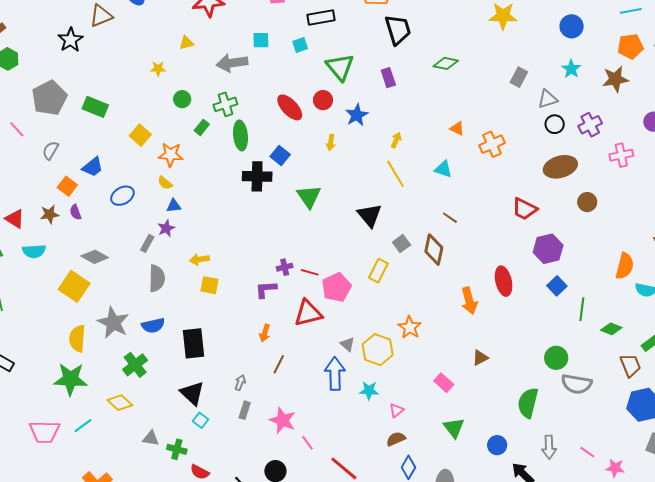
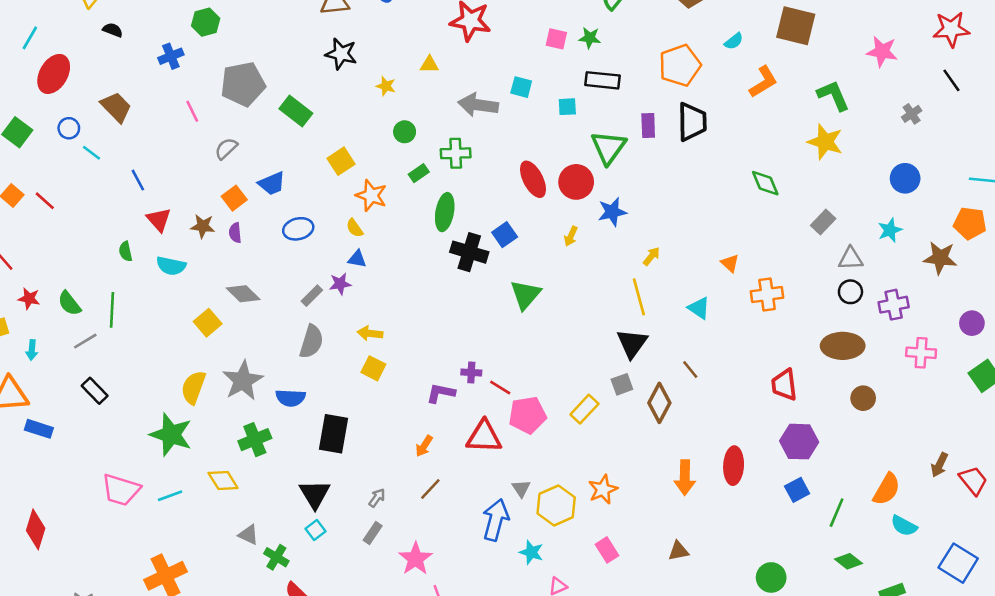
black star: (70, 40) -> (341, 54), moved, turned 30
green diamond: (446, 63) -> (765, 183), moved, turned 40
purple rectangle: (388, 78) -> (648, 125), moved
red circle: (323, 100) -> (576, 182), size x1.4
green ellipse: (241, 135) -> (445, 212), moved
red trapezoid: (525, 209) -> (784, 385), turned 40
black triangle: (370, 215) -> (632, 343), moved
yellow square: (74, 286) -> (208, 323), size x0.7
green line: (582, 309) -> (837, 513), moved
pink rectangle: (444, 383) -> (607, 550), moved

